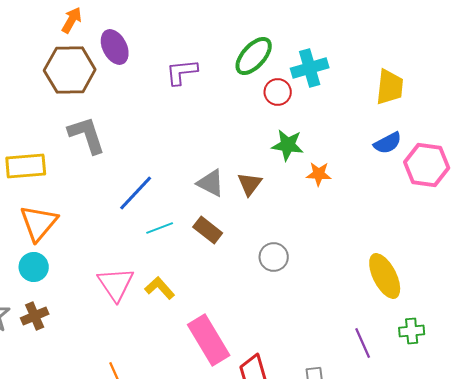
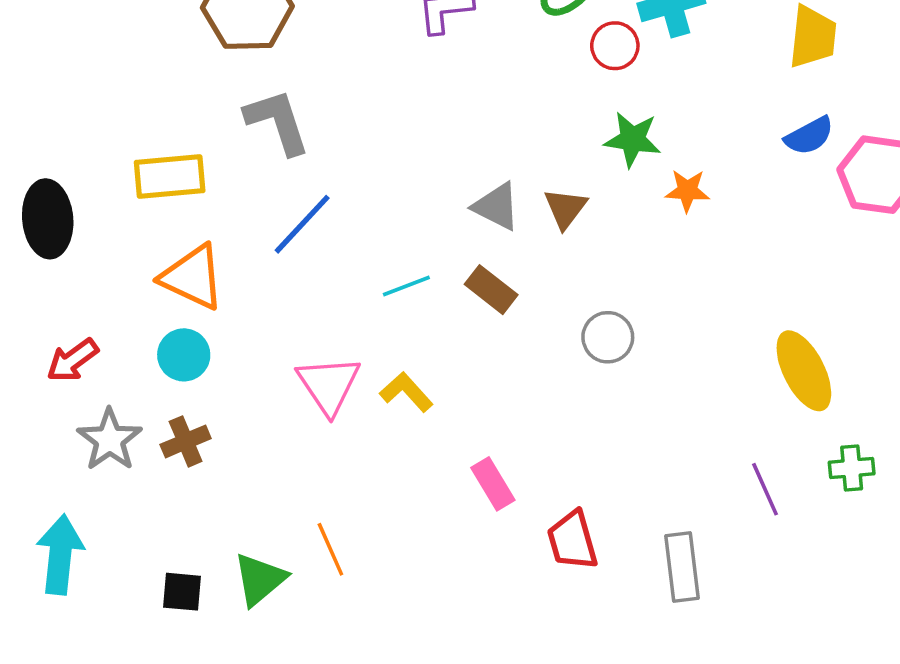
blue line: (136, 193) -> (302, 224), moved
orange triangle: (39, 223) -> (193, 277), turned -45
pink rectangle: (209, 340) -> (493, 484), size x0.6

